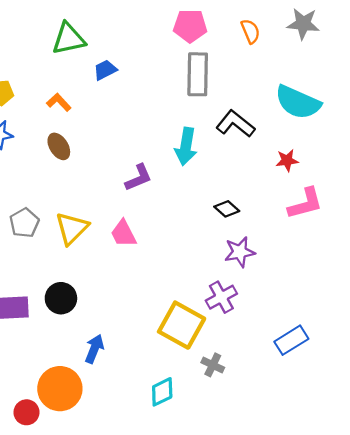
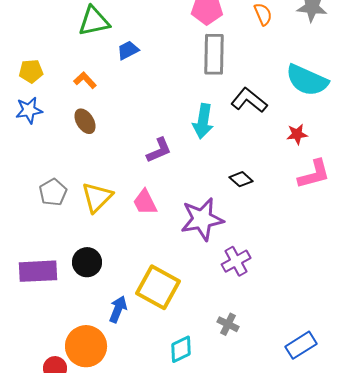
purple star: (240, 252) -> (202, 219), moved, size x1.5
yellow square: (182, 325) -> (158, 287), moved
blue rectangle: (291, 340) -> (301, 345), moved

